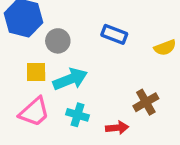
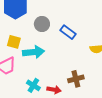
gray circle: (58, 41) -> (42, 24), moved
cyan cross: (77, 115) -> (33, 85), moved

